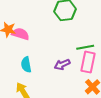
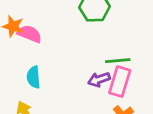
purple arrow: (62, 65) -> (99, 79), moved

